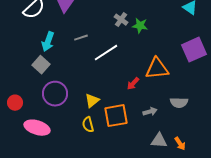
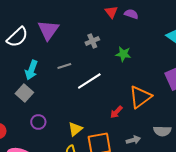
gray cross: (121, 20) -> (92, 41), moved, turned 32
orange triangle: (157, 69) -> (140, 97), turned -30
purple circle: (55, 94) -> (38, 122), size x0.6

